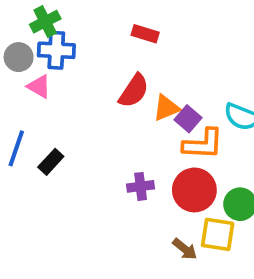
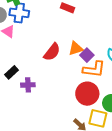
red semicircle: (134, 91) -> (52, 52), moved
purple cross: (141, 186) -> (28, 85), moved

